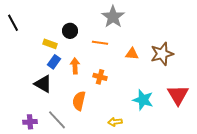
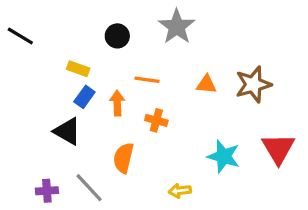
black line: (13, 23) -> (20, 36), turned -30
black circle: (70, 31) -> (117, 36), moved
orange line: (100, 43) -> (147, 80), moved

